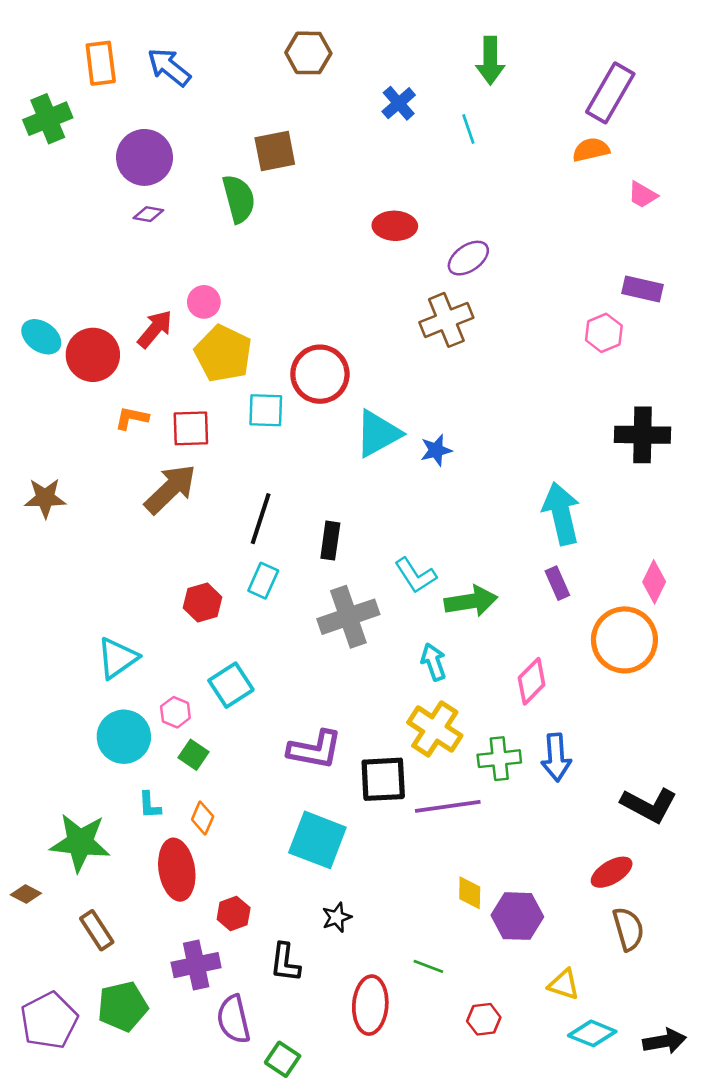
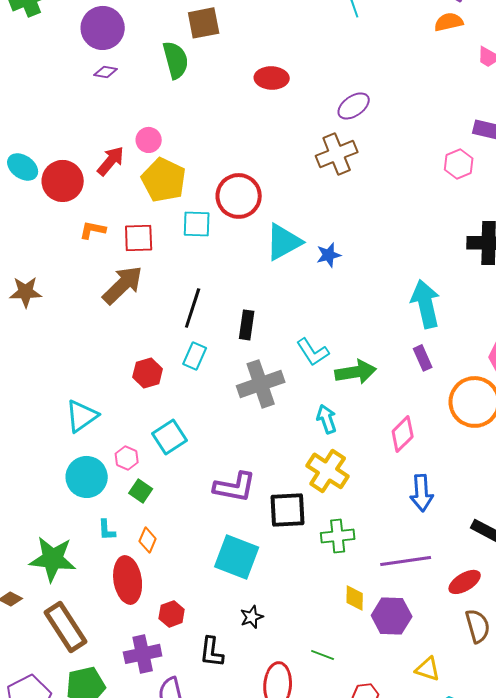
red ellipse: (395, 226) -> (272, 78), moved
green cross: (499, 759) -> (338, 536), moved
purple line: (448, 806) -> (406, 561), moved
brown rectangle: (97, 930) -> (66, 627), size x1.6

